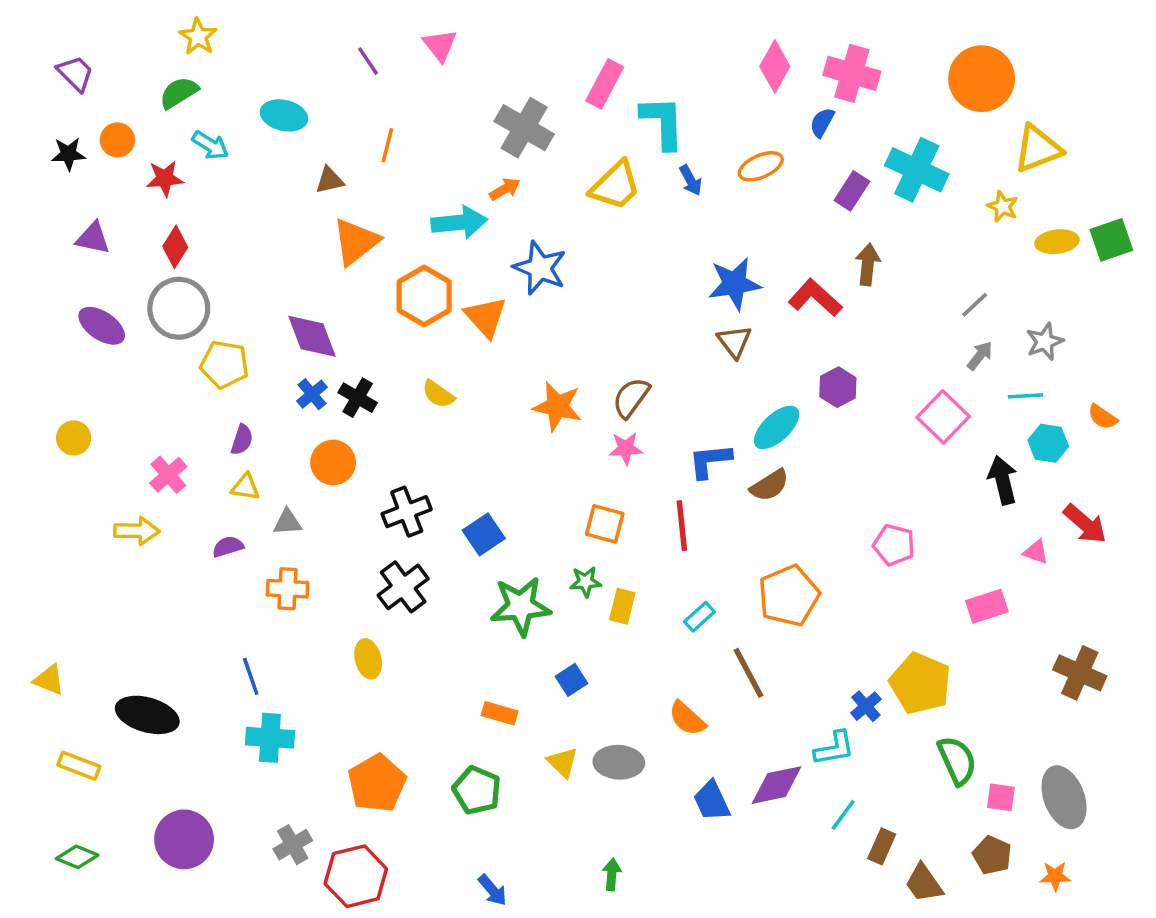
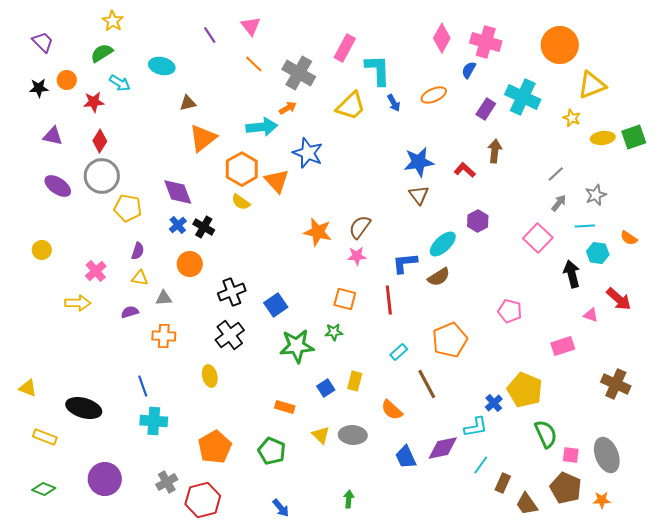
orange line: (387, 145) -> (254, 64), moved, turned -60
red L-shape: (815, 298) -> (465, 170), size x0.7
yellow semicircle: (438, 394) -> (241, 202), moved
yellow rectangle: (622, 606) -> (355, 381), moved
brown pentagon: (992, 855) -> (566, 488), size x1.4

